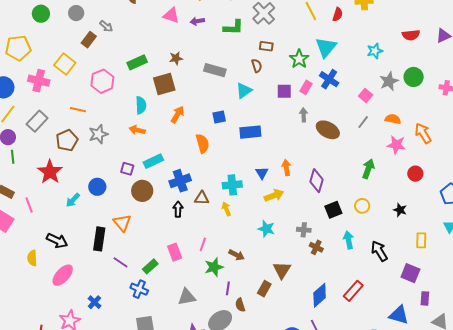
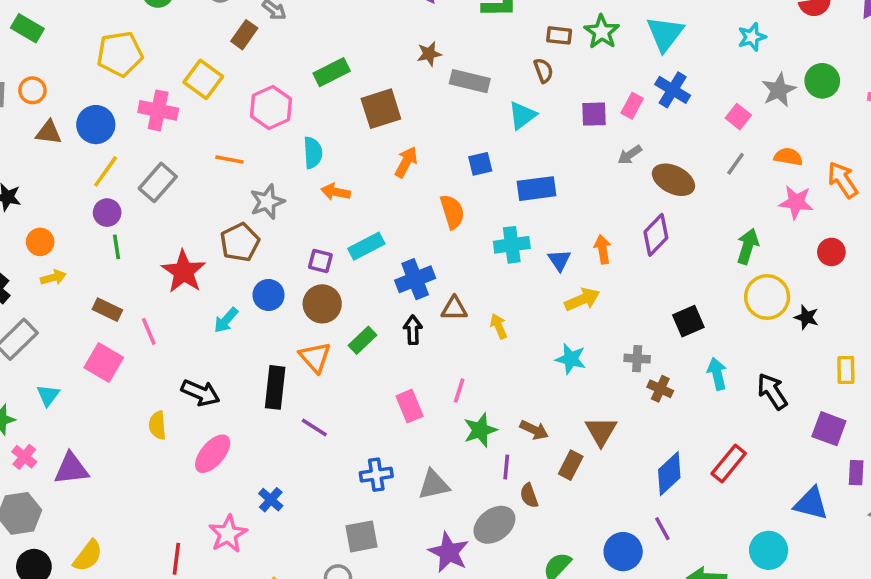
brown star: (176, 58) -> (429, 54), moved
green star: (299, 59) -> (602, 32), moved
cyan semicircle: (141, 105) -> (313, 153), moved
gray arrow: (304, 115) -> (630, 155), turned -120
brown pentagon: (67, 140) -> (240, 242), moved
purple diamond: (316, 181) -> (656, 235), moved, turned 30
cyan cross: (232, 185) -> (512, 245), moved
brown circle: (142, 191) -> (322, 304), moved
yellow circle: (362, 206) -> (767, 297), moved, size x1.6
brown arrow: (237, 255) -> (534, 430), moved
green rectangle: (150, 266) -> (362, 340), moved
blue cross: (139, 289) -> (376, 475), moved, turned -30

